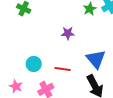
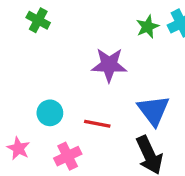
purple star: (68, 33) -> (109, 65), size x1.5

